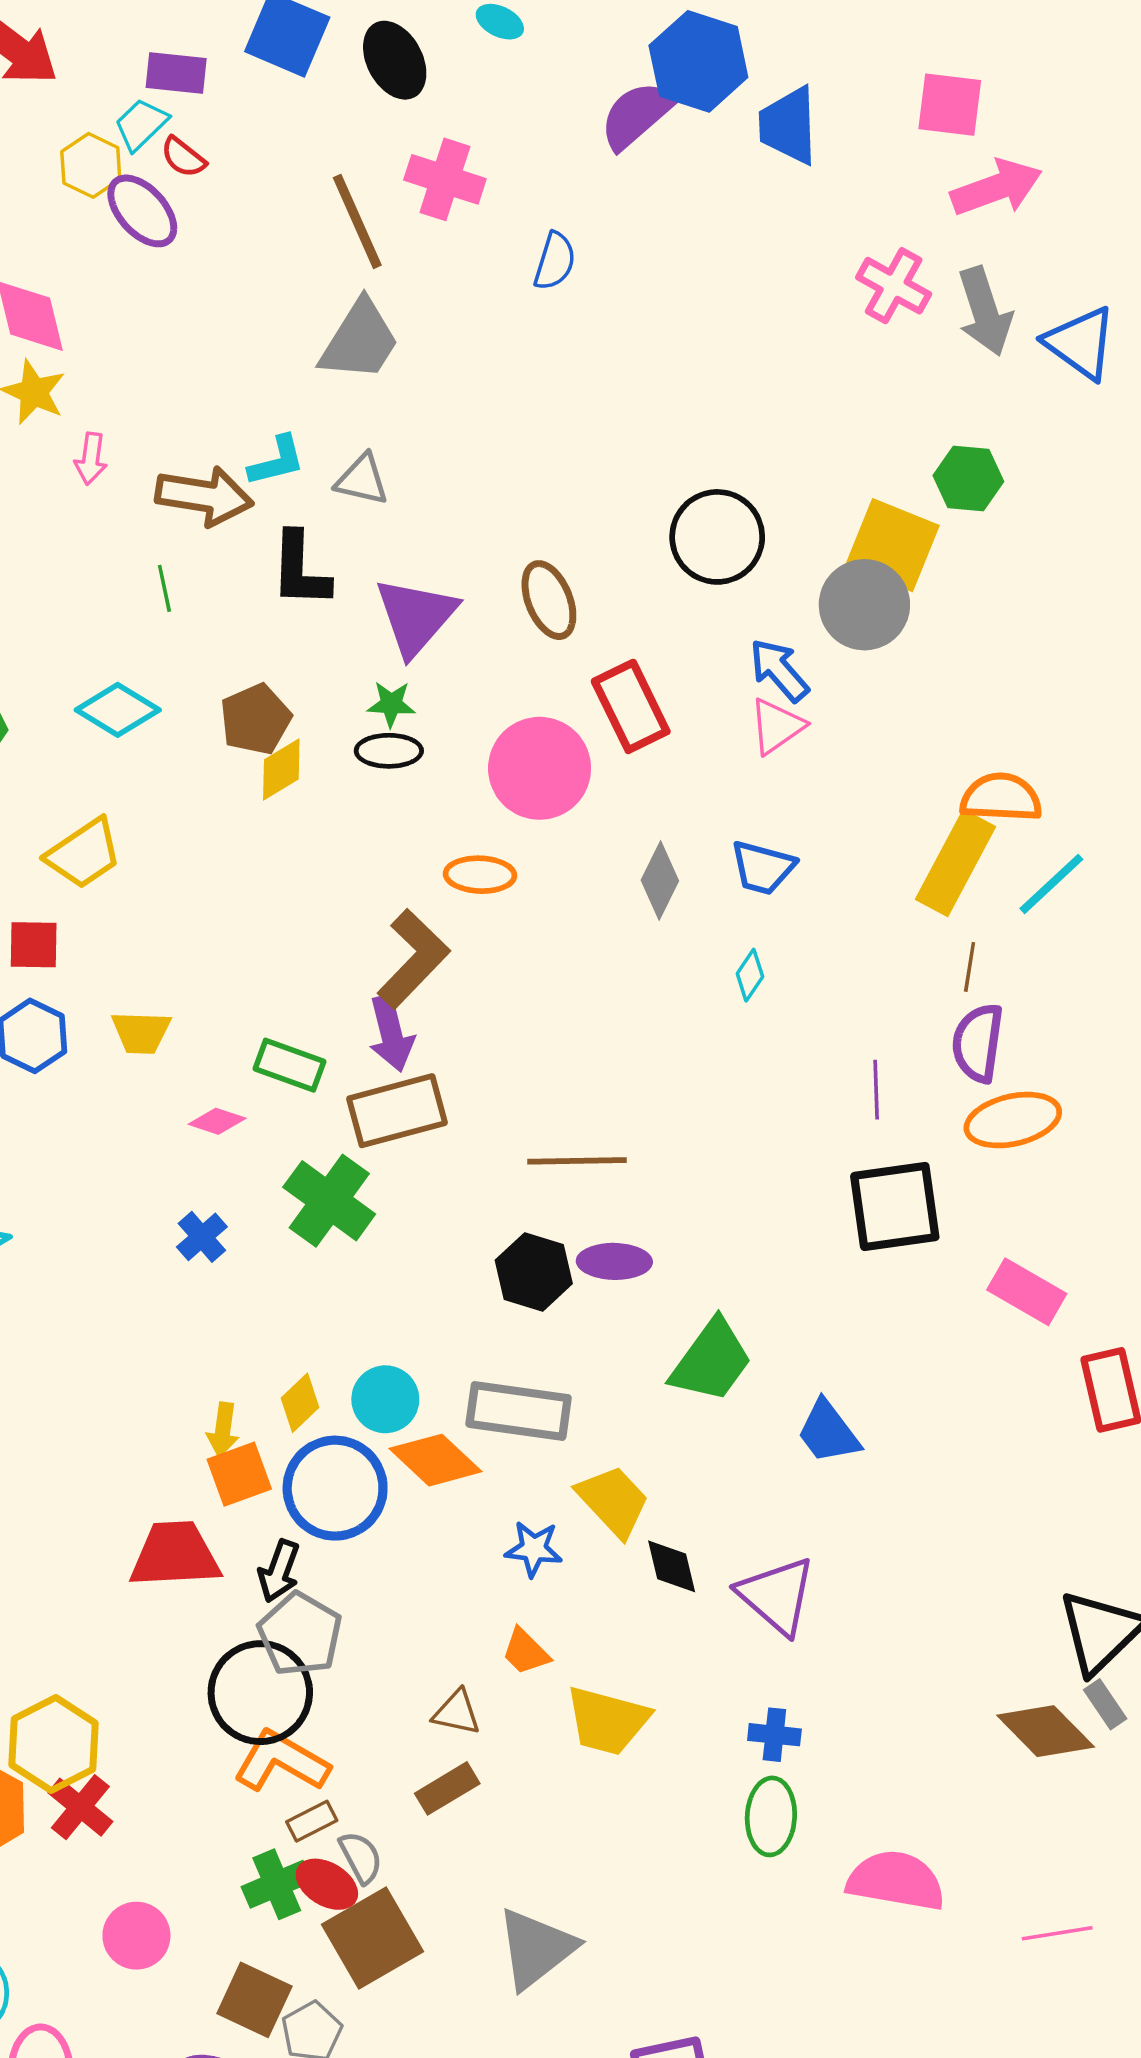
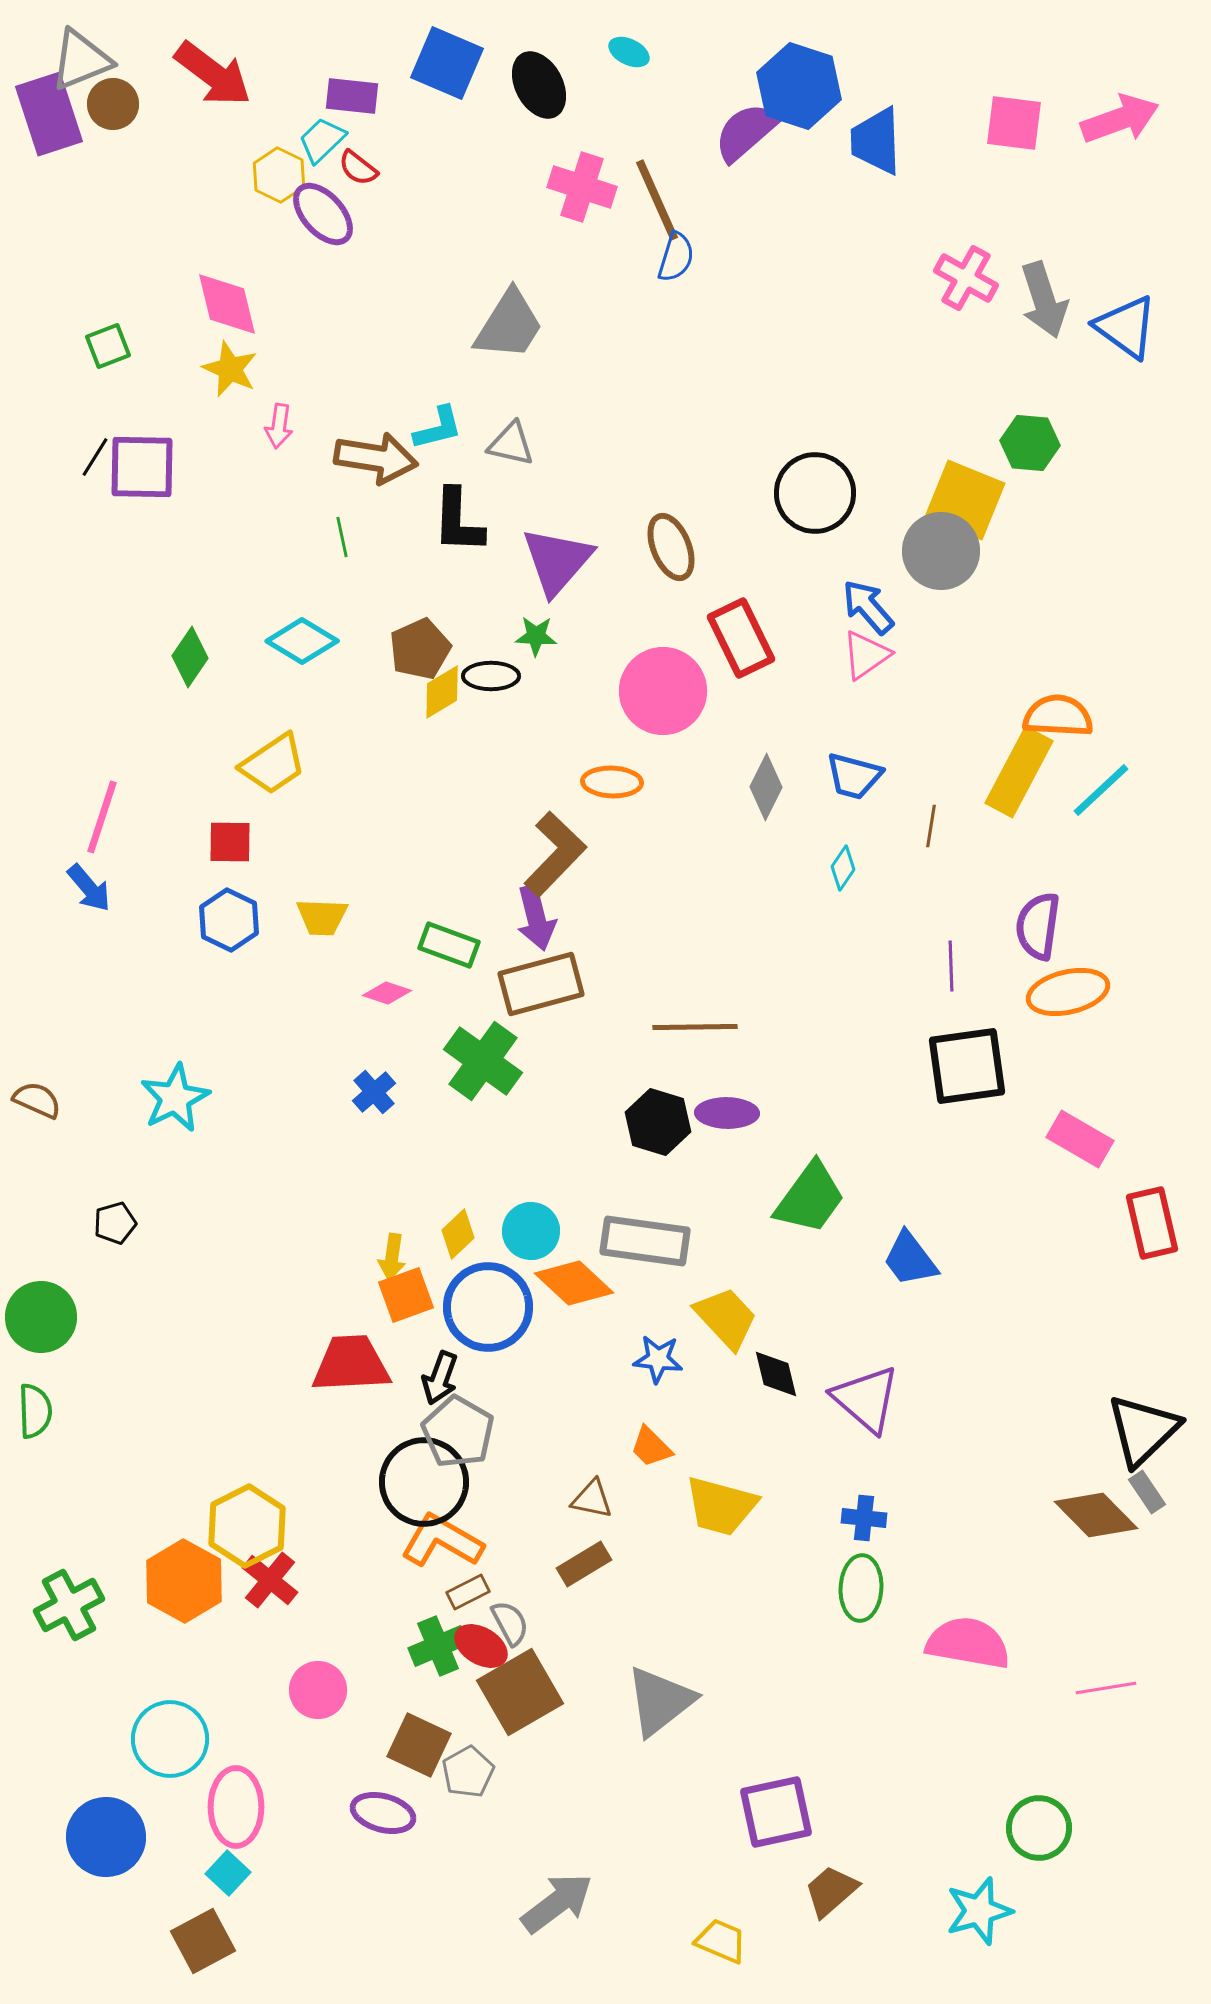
pink arrow: (996, 188) -> (1120, 119), moved
brown line: (357, 221) -> (657, 200), moved
black ellipse: (389, 751) -> (491, 676), moved
brown line: (970, 967) -> (931, 826), moved

